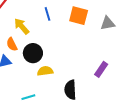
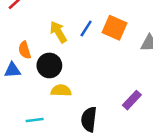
blue line: (48, 14) -> (86, 28), moved, turned 40
yellow arrow: (22, 26) -> (58, 32), moved

